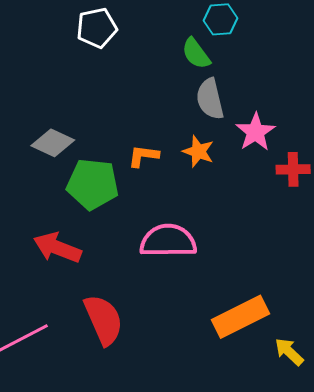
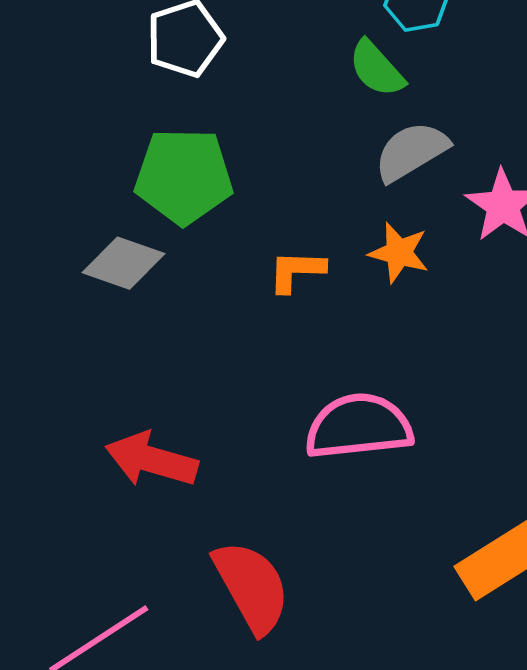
gray semicircle: (210, 99) -> (411, 152), turned 78
green pentagon: (93, 184) -> (184, 176), moved

